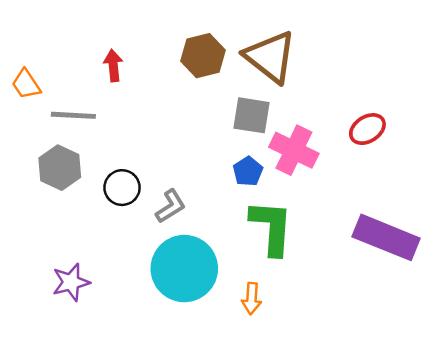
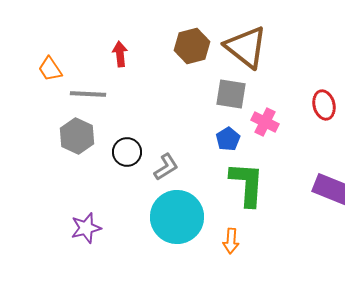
red ellipse: (367, 129) -> (324, 105), turned -72
pink cross: (294, 150) -> (265, 122), size x0.7

